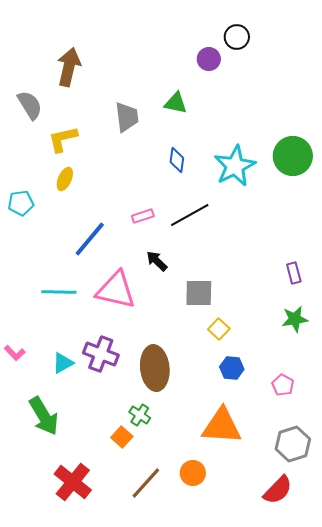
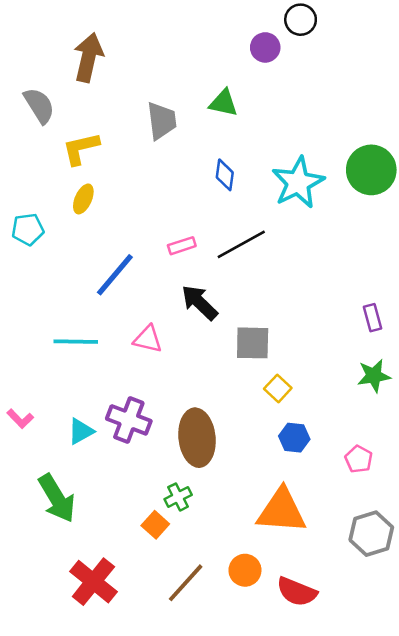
black arrow: (157, 261) -> (200, 303), size x1.4
pink triangle: (116, 290) -> (148, 339), size x0.6
green cross: (140, 415) -> (178, 497), turned 30
red semicircle: (278, 490) -> (297, 592), moved, turned 68

